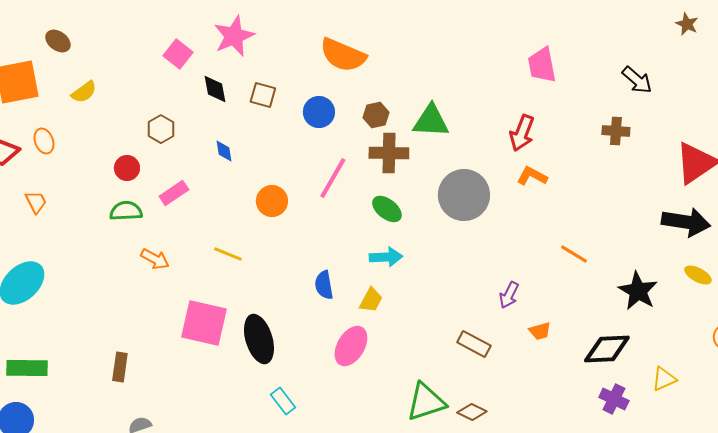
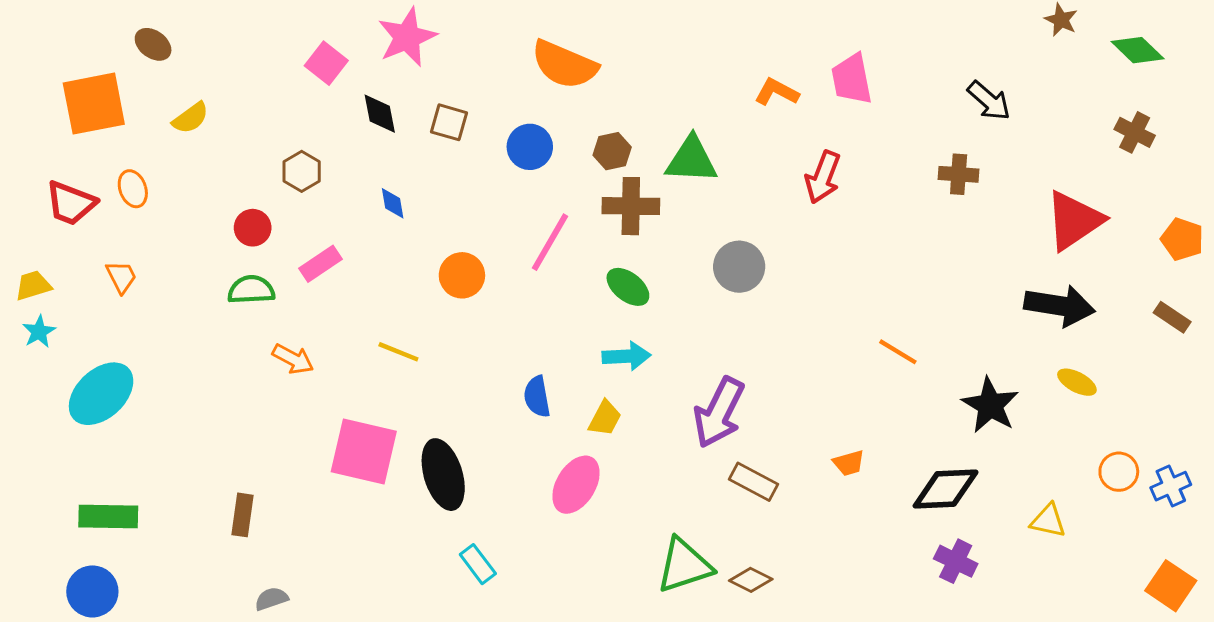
orange L-shape: (532, 176) -> (777, 92), moved
gray circle: (464, 195) -> (739, 267), size x0.7
purple arrow: (509, 295) -> (719, 412), moved, size x1.8
yellow triangle: (664, 379) -> (1048, 521), moved, turned 36

